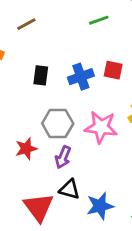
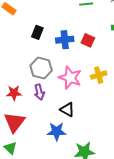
red star: (26, 149) -> (14, 93), moved
purple arrow: (63, 157) -> (39, 92), turned -49
black triangle: (69, 189) -> (67, 110), moved

